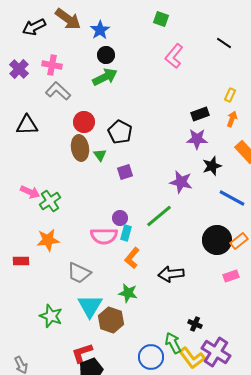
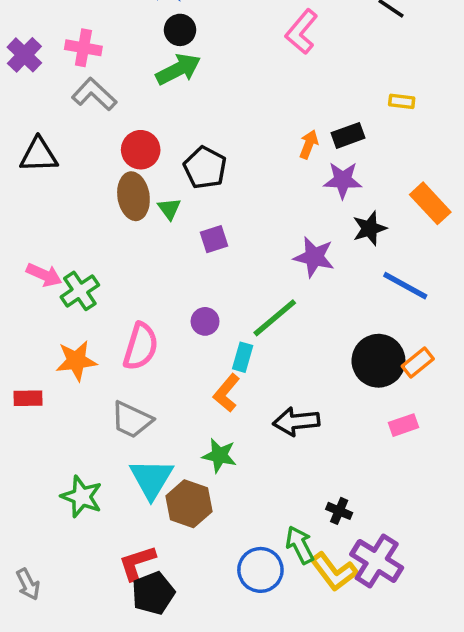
yellow rectangle: (230, 95) -> (402, 101), turned 72
orange arrow: (232, 119) -> (309, 144), moved
cyan rectangle: (126, 233) -> (243, 357), moved
pink semicircle: (104, 236) -> (141, 346), moved, turned -72

